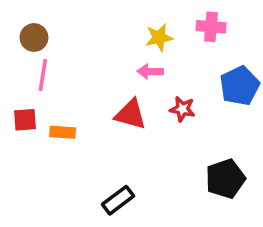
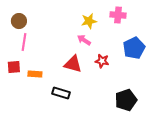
pink arrow: (150, 71) -> (84, 40), turned 32
black rectangle: (118, 200) -> (61, 93), moved, turned 54

